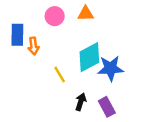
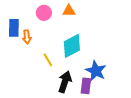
blue star: (111, 68) -> (96, 71), moved, turned 30
black arrow: (81, 102) -> (65, 82), size x1.5
purple rectangle: (107, 107) -> (86, 86), turned 35

